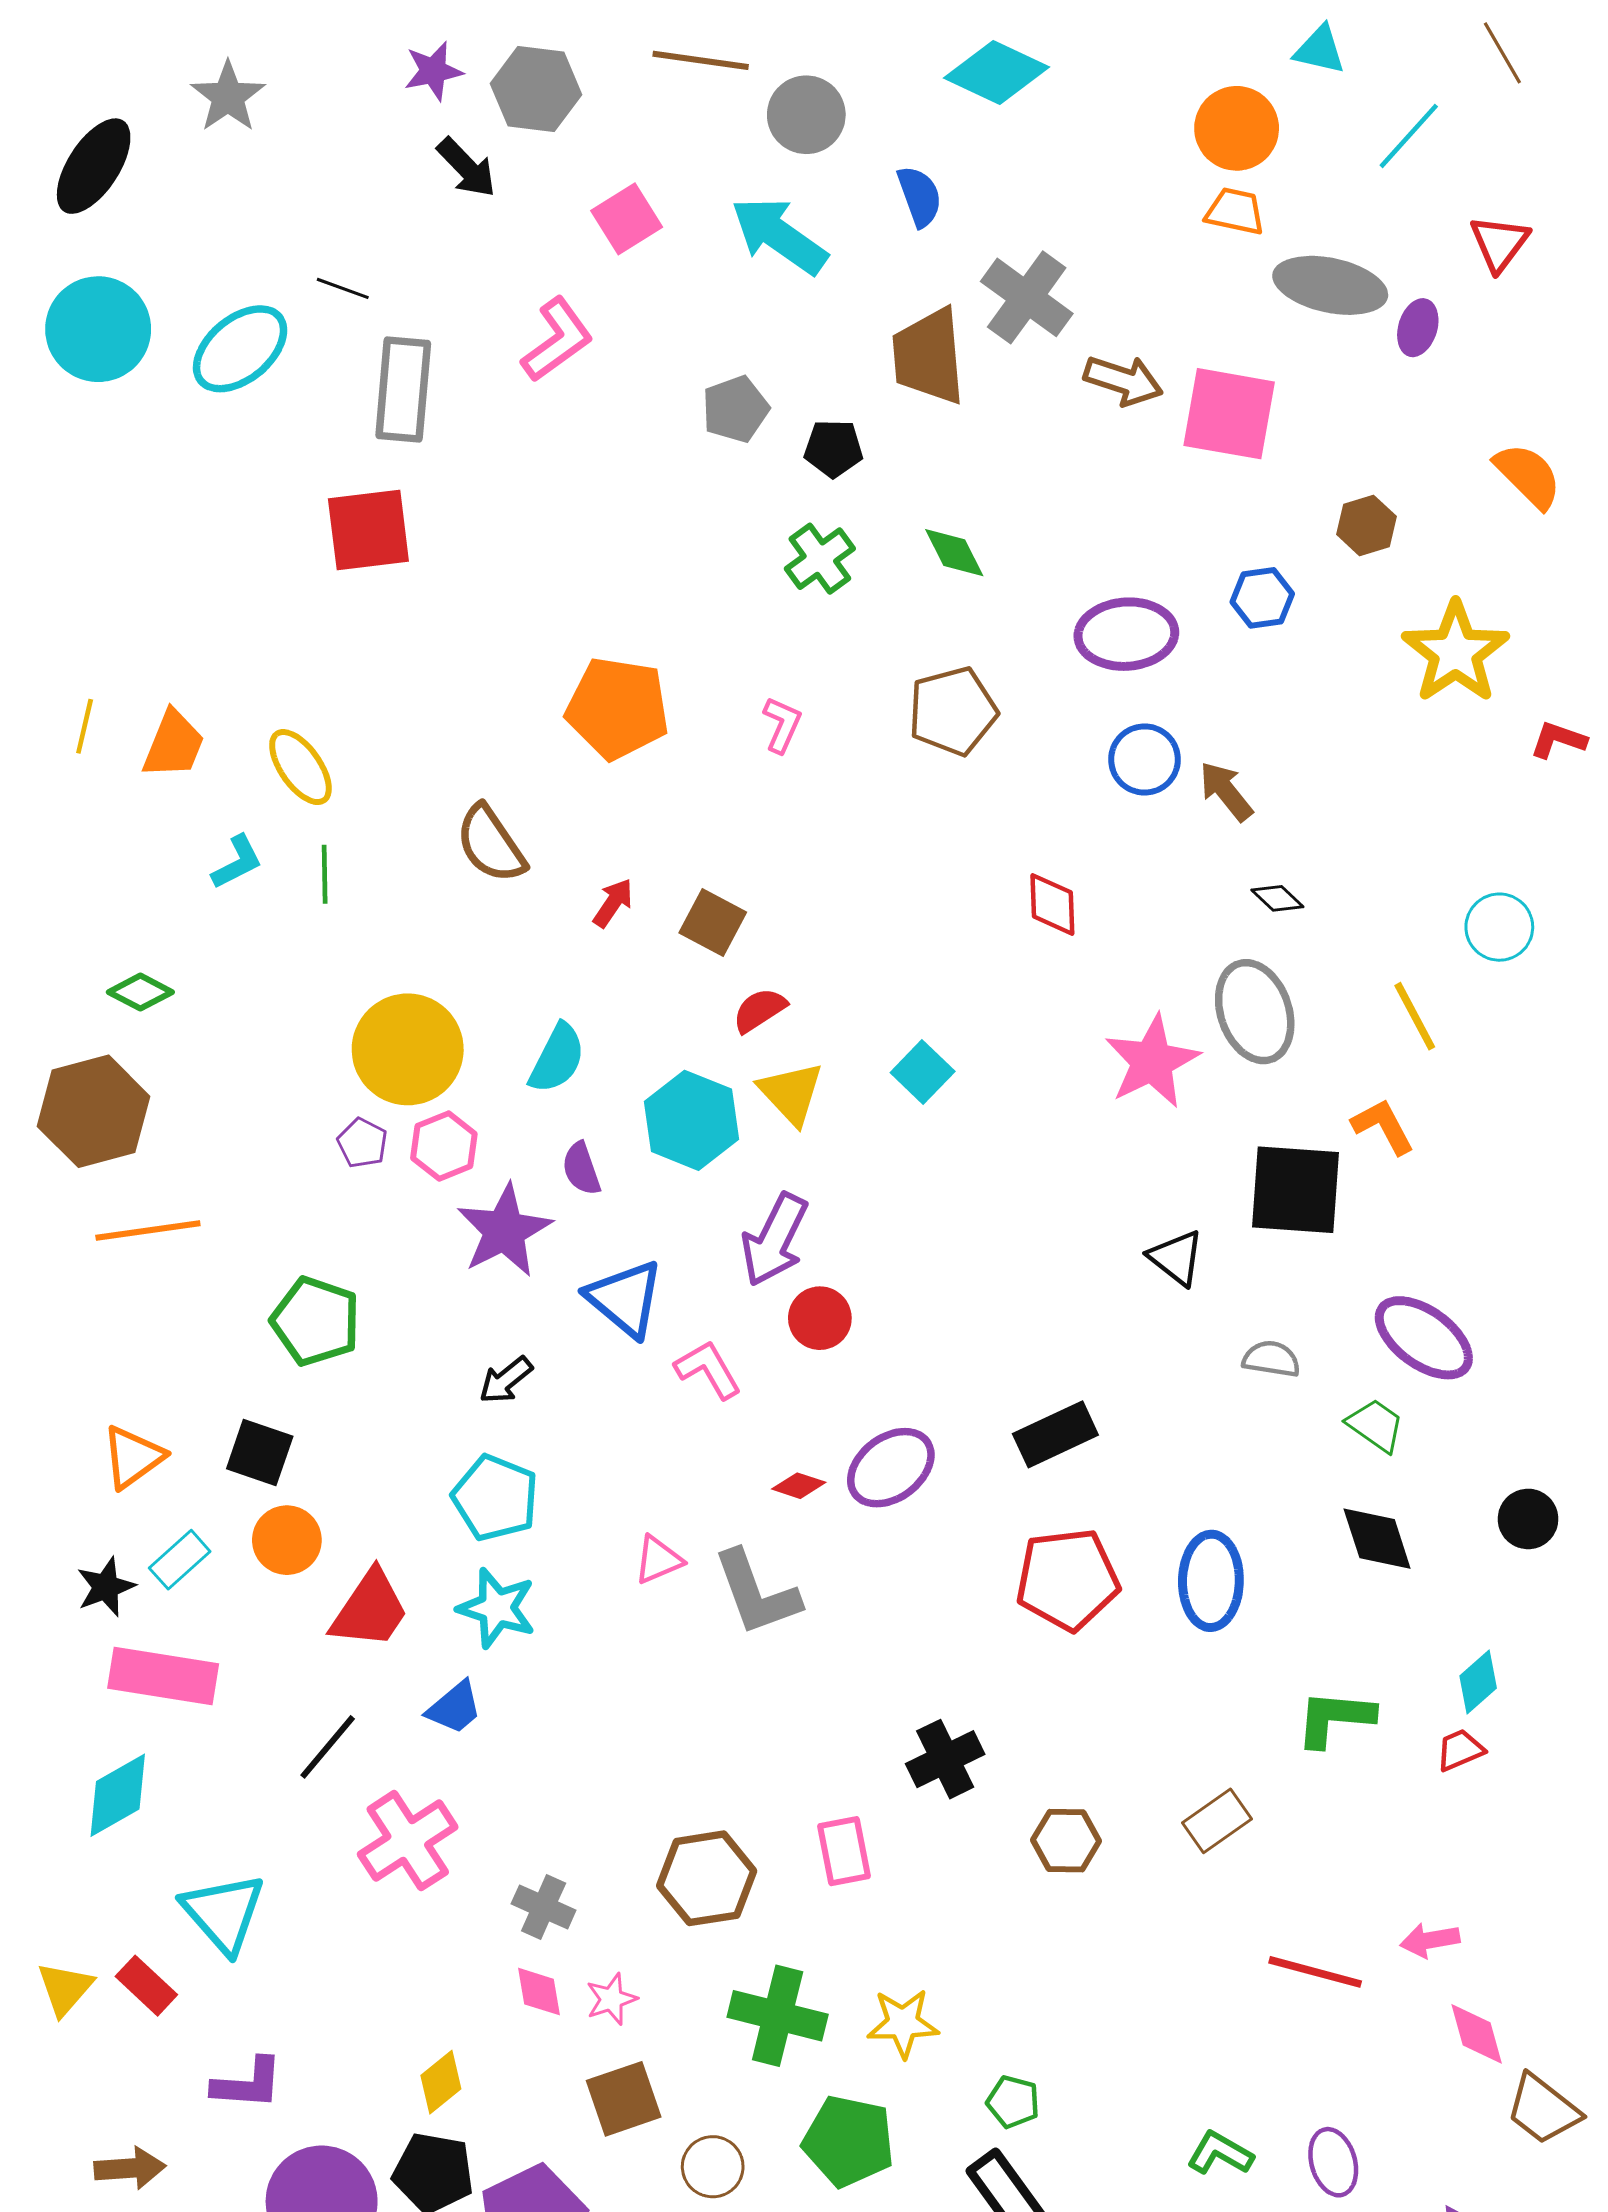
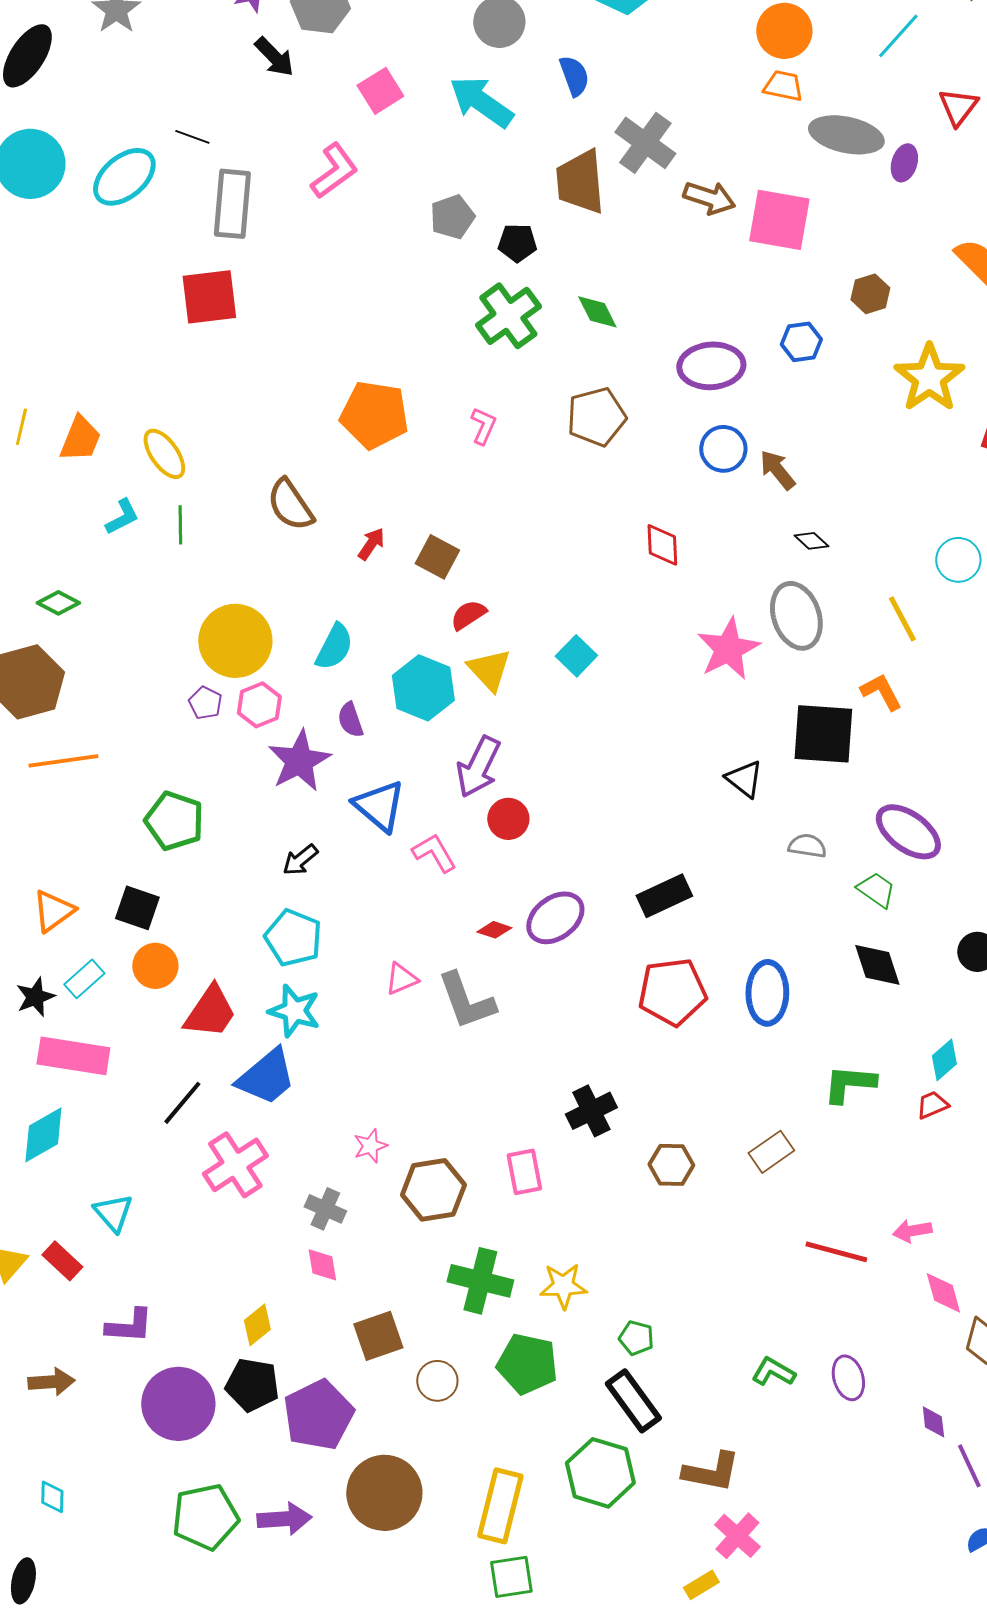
green cross: (820, 559) -> (508, 316), size x1.4
blue trapezoid: (454, 1708) -> (266, 1077), size x1.6
cyan triangle: (223, 1913) -> (113, 1213), size x0.7
pink star: (612, 1999) -> (370, 1146), moved

